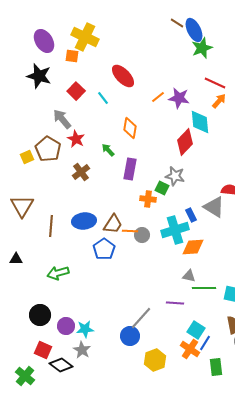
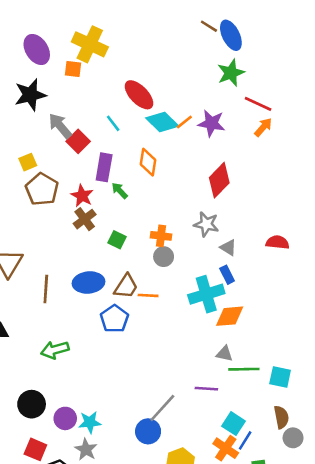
green star: (202, 48) -> (231, 73), moved
black star: (39, 76) -> (30, 95), turned -30
red square: (76, 91) -> (78, 141), moved
gray arrow: (62, 119) -> (60, 126), moved
cyan diamond: (200, 122) -> (162, 122), moved, turned -40
red star: (76, 139) -> (82, 196), moved
yellow square: (27, 157) -> (28, 162), moved
purple rectangle: (130, 169) -> (104, 167), moved
green square: (162, 188) -> (117, 240), moved
orange cross: (148, 199) -> (161, 236), moved
gray triangle: (214, 207) -> (228, 248), moved, size x0.6
gray circle: (142, 235) -> (164, 257), moved

